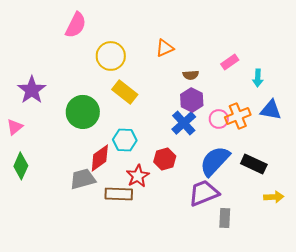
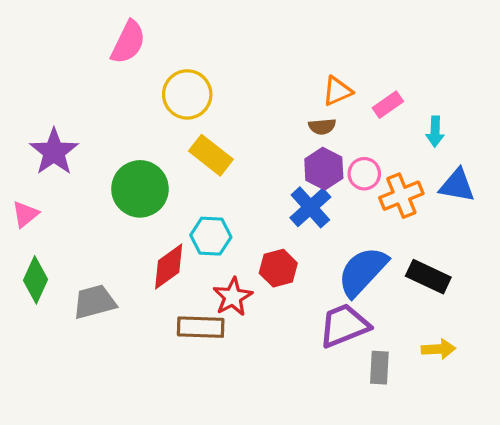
orange triangle: (165, 48) -> (337, 91), moved
pink circle: (219, 119) -> (364, 174), moved
gray trapezoid: (83, 179) -> (94, 302), moved
yellow arrow: (274, 197) -> (438, 349), moved

